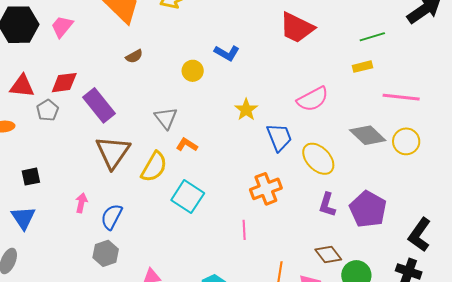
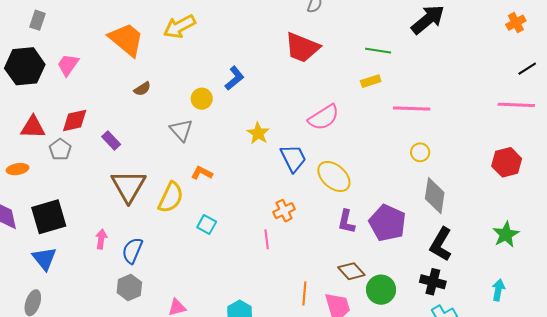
green line: (372, 37) -> (378, 51), turned 30
blue L-shape: (227, 53) -> (234, 78), turned -65
purple rectangle: (99, 105) -> (111, 140), size x0.6
gray triangle: (166, 118) -> (181, 130), moved
gray diamond: (368, 135) -> (435, 196), moved, turned 60
yellow circle: (406, 141) -> (420, 152), size x0.7
black square: (31, 177) -> (49, 217), size x1.8
orange cross: (266, 189) -> (284, 211), size x0.7
cyan square: (188, 197) -> (207, 224), size x0.6
pink line: (244, 230) -> (267, 239), moved

